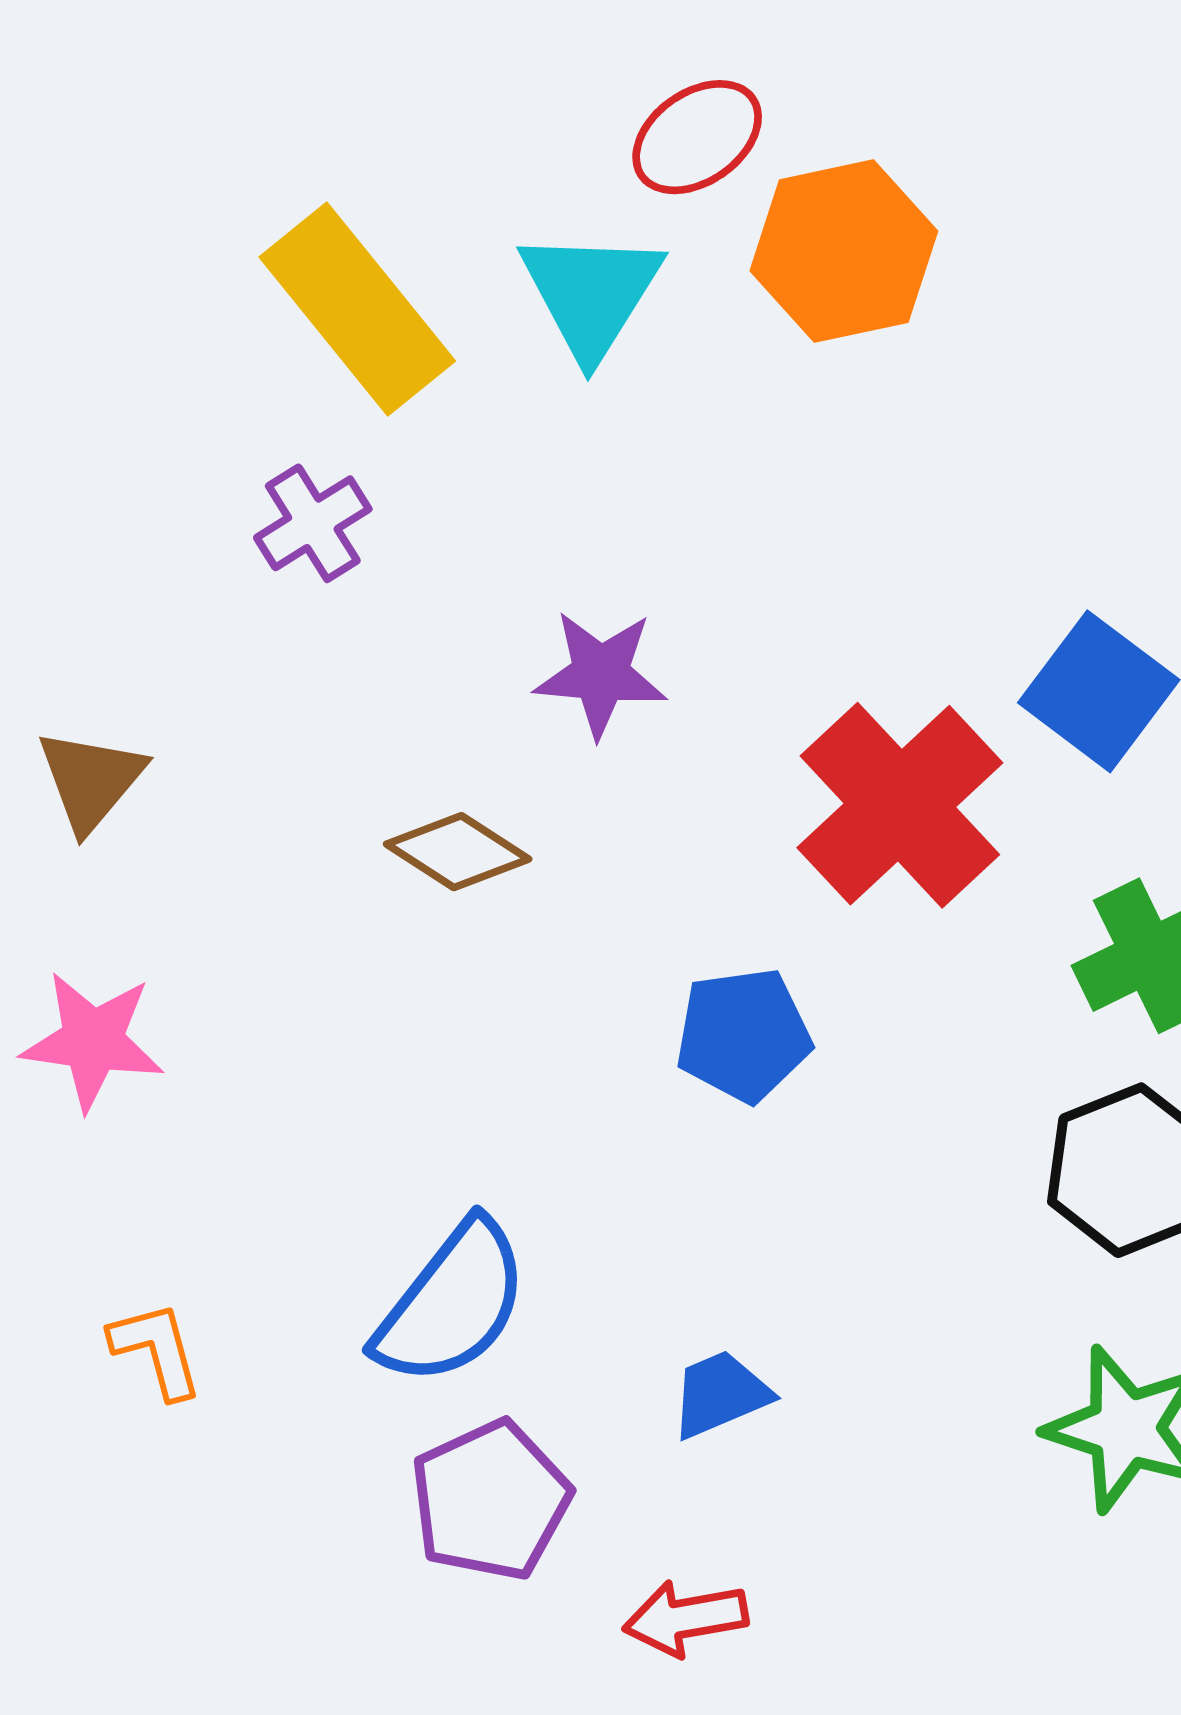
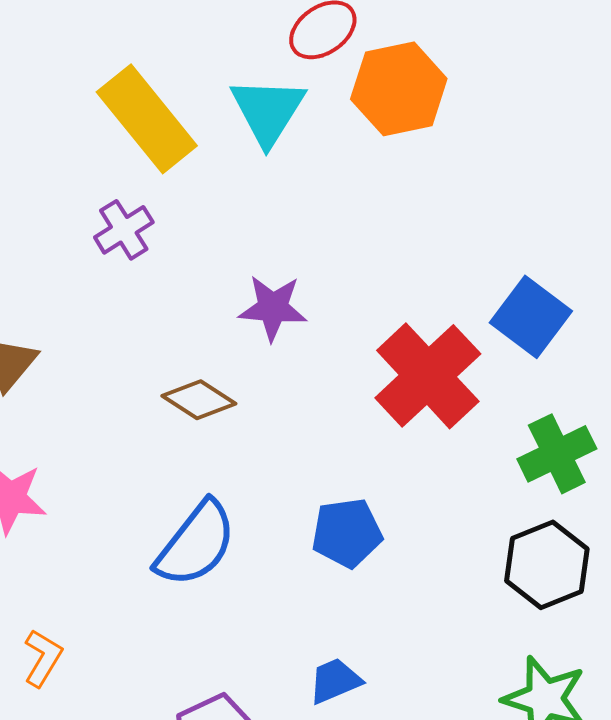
blue pentagon: (743, 1035) -> (347, 533), moved
blue semicircle: (452, 1303) -> (196, 544), moved
orange L-shape: (156, 1350) -> (43, 658), turned 46

